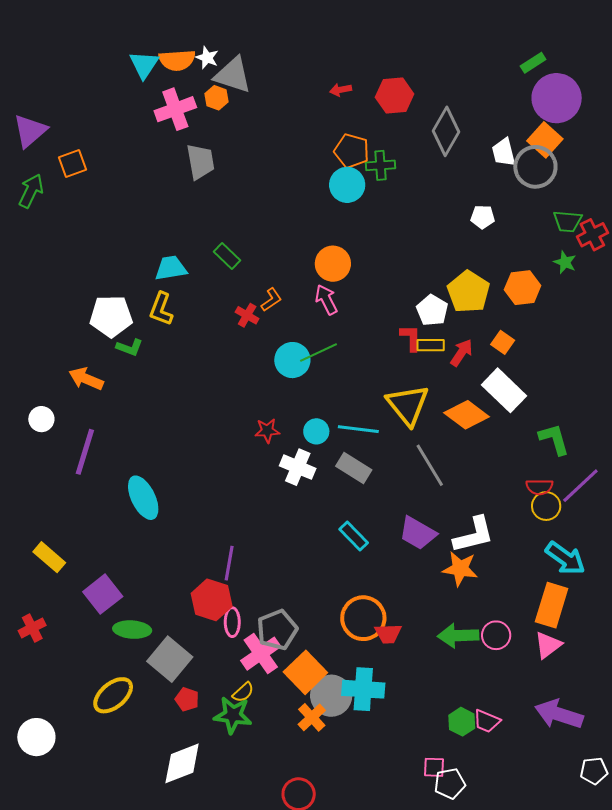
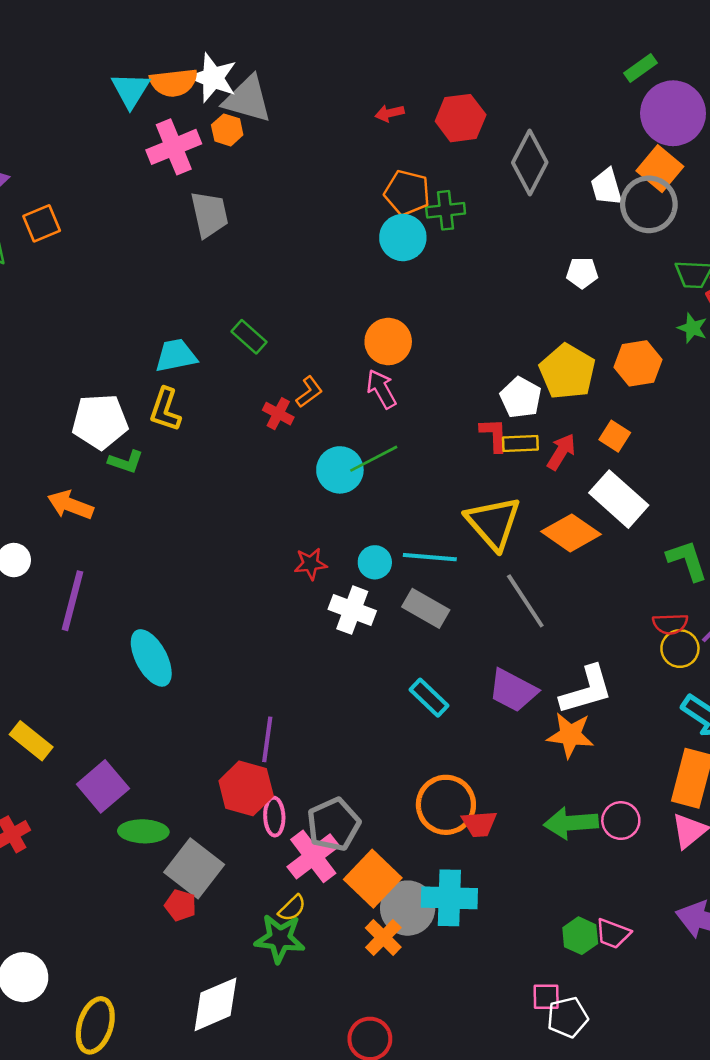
white star: (207, 58) -> (213, 78), size x1.6
yellow ellipse: (113, 695) -> (95, 1025), moved, turned -30
red pentagon: (187, 699) -> (180, 905), moved

